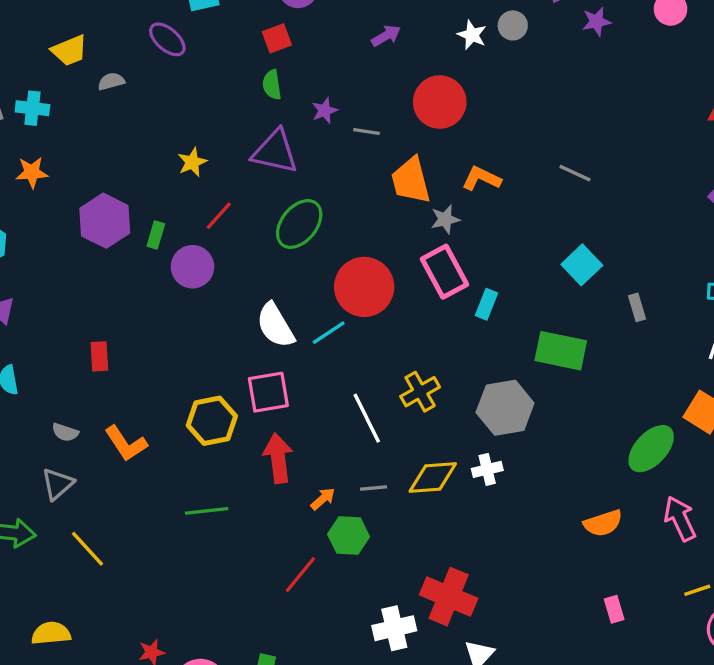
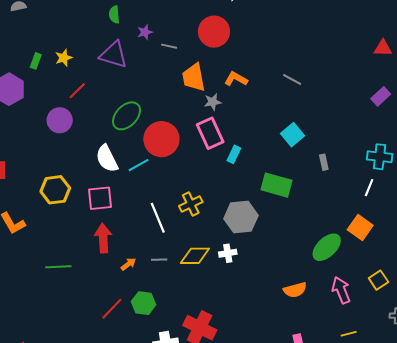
green ellipse: (299, 224) -> (126, 116), moved
green rectangle: (156, 235) -> (36, 61), moved
yellow hexagon: (212, 421) -> (55, 190), moved
green hexagon: (349, 535) -> (144, 303), moved

